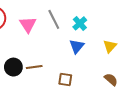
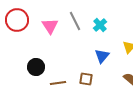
blue triangle: (77, 46) -> (102, 56), moved
brown line: (34, 67) -> (58, 83), moved

